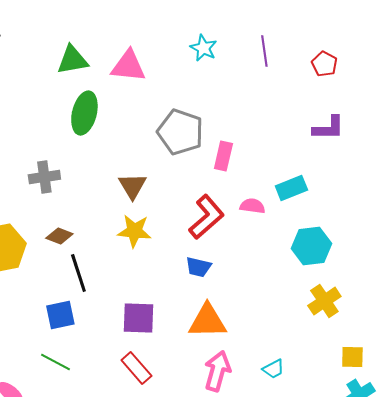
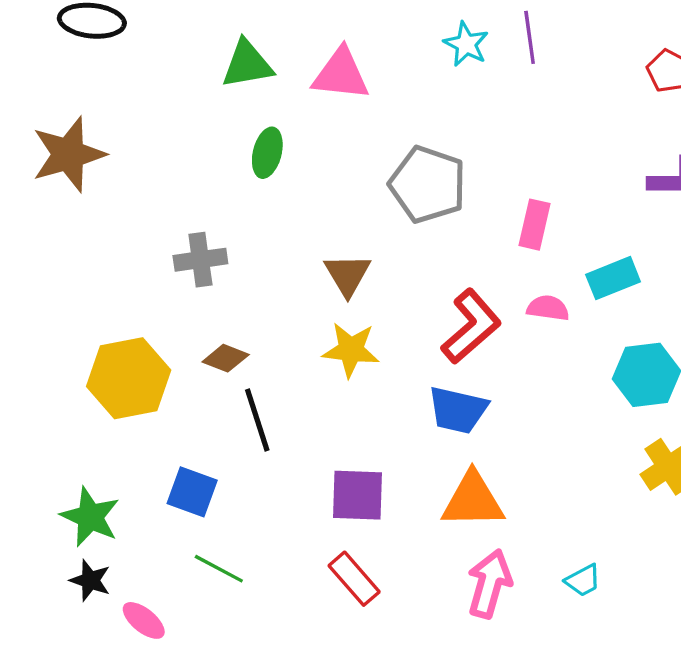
purple line: (264, 51) -> (530, 37), moved
green ellipse: (84, 113) -> (267, 153), size x0.7
pink rectangle: (223, 156) -> (535, 225), moved
blue trapezoid: (198, 267) -> (458, 410), size x1.4
blue square: (60, 315) -> (192, 492), moved, turned 32

